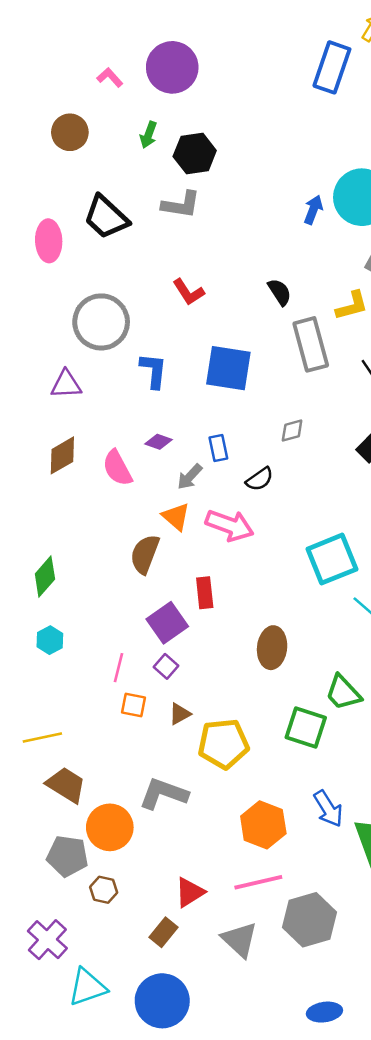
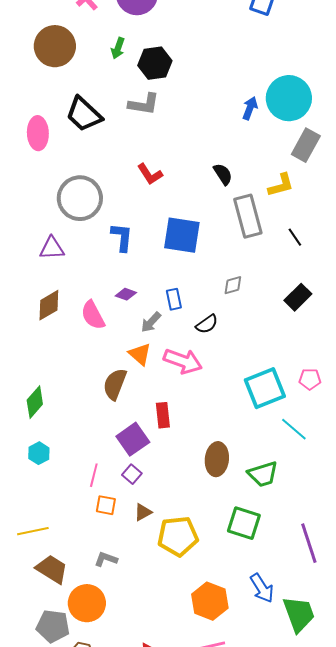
brown circle: (70, 132) -> (55, 46), size x1.4
green trapezoid: (343, 693) -> (263, 474), moved, turned -64
gray L-shape: (163, 794) -> (106, 559), moved, size x0.6

